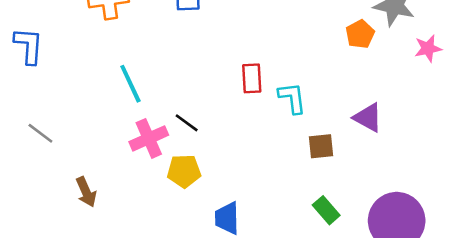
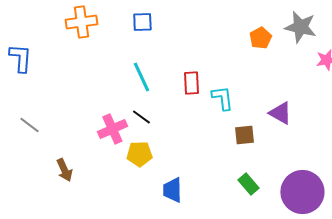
orange pentagon: (360, 34) -> (260, 38), moved
cyan line: (130, 84) -> (141, 77), moved

